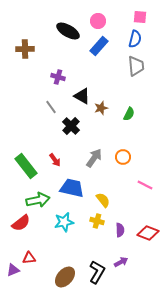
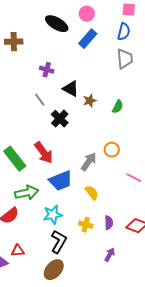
gray arrow: (94, 158) -> (89, 162), moved
red arrow: (55, 160) -> (44, 153), size x1.6
blue trapezoid: (72, 188) -> (61, 181), turned 145
yellow cross: (97, 221) -> (86, 225), moved
purple arrow: (121, 262) -> (110, 255), turned -32
black L-shape: (97, 272) -> (59, 242), moved

